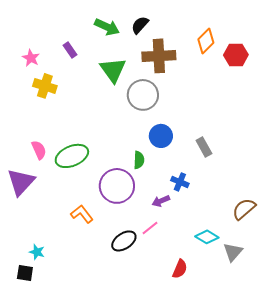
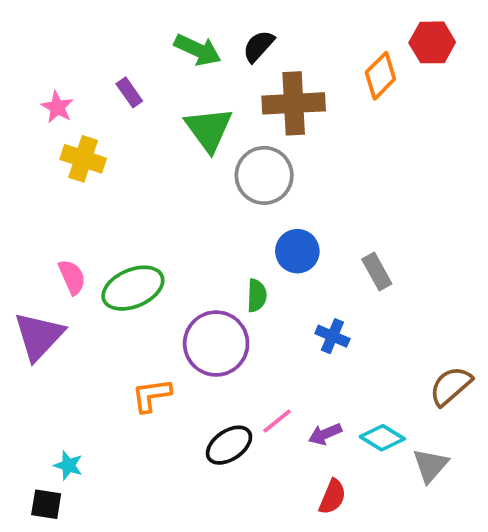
red hexagon: (236, 55) -> (432, 42), moved
purple arrow: (161, 201) -> (325, 434), moved
orange L-shape: (82, 214) -> (151, 395), turned -60

